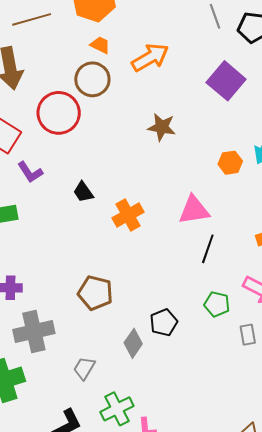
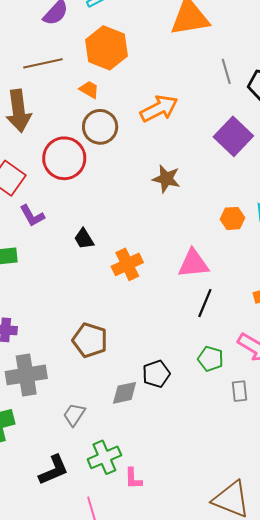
orange trapezoid: (100, 45) -> (89, 89), moved
gray diamond: (133, 343) -> (125, 393), turned 40

